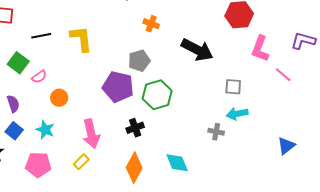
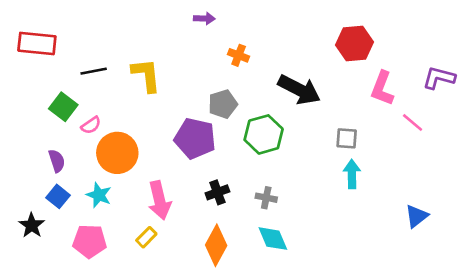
green hexagon: (157, 95) -> (264, 134), moved
orange circle: (59, 98) -> (117, 153), size x1.8
cyan arrow: (237, 114) -> (352, 174), turned 100
gray cross: (216, 132) -> (266, 198), moved

